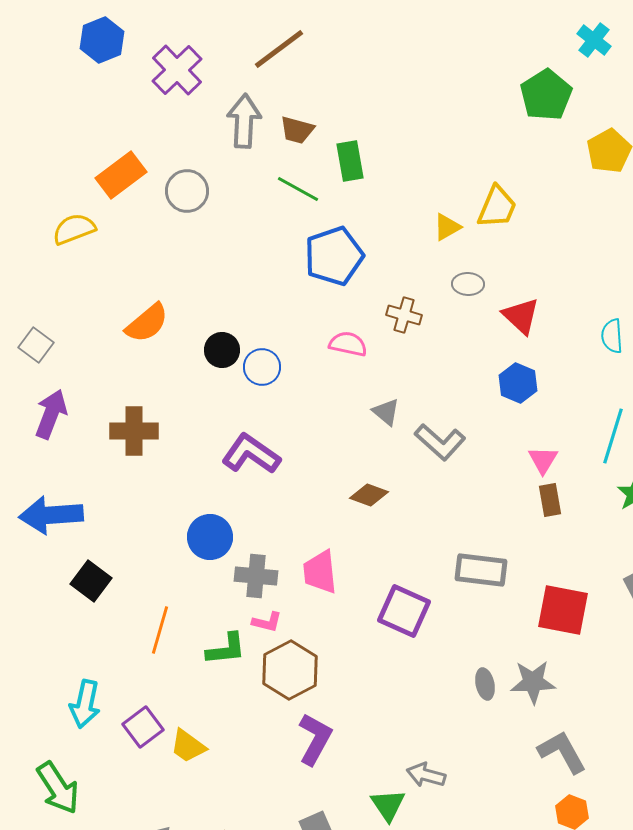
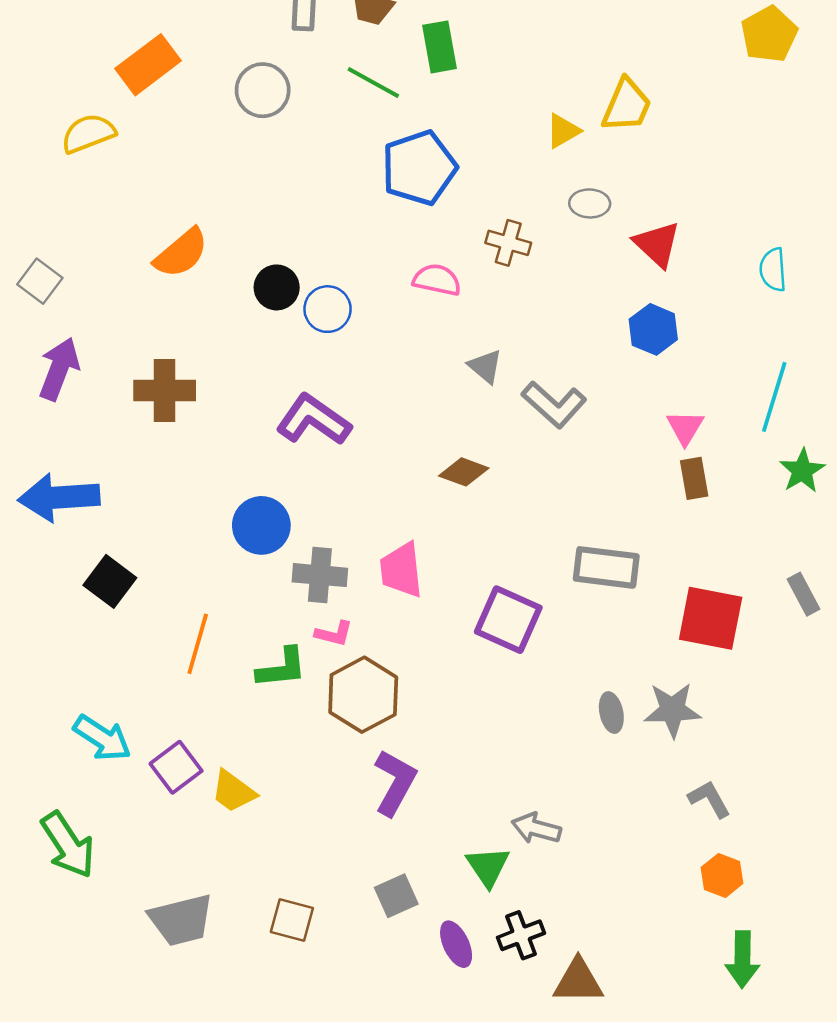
gray circle: (187, 191) -> (263, 90), moved
cyan arrow: (85, 704) -> (102, 738), turned -69
gray L-shape: (562, 752) -> (709, 799), size x0.7

